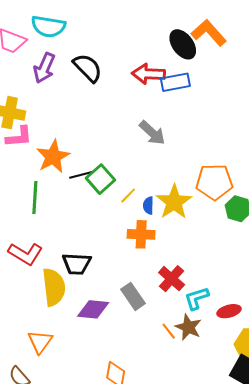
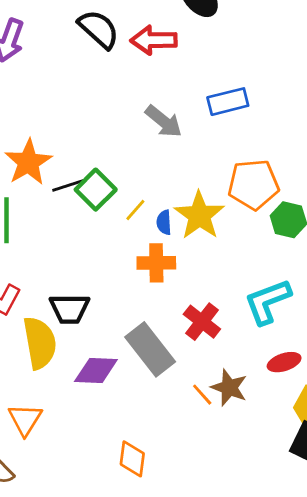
black semicircle: (88, 68) -> (99, 29), moved
blue rectangle: (175, 82) -> (228, 102), moved
gray rectangle: (133, 296) -> (150, 349), size x1.4
cyan L-shape: (197, 298) -> (268, 302), moved, size x1.4

